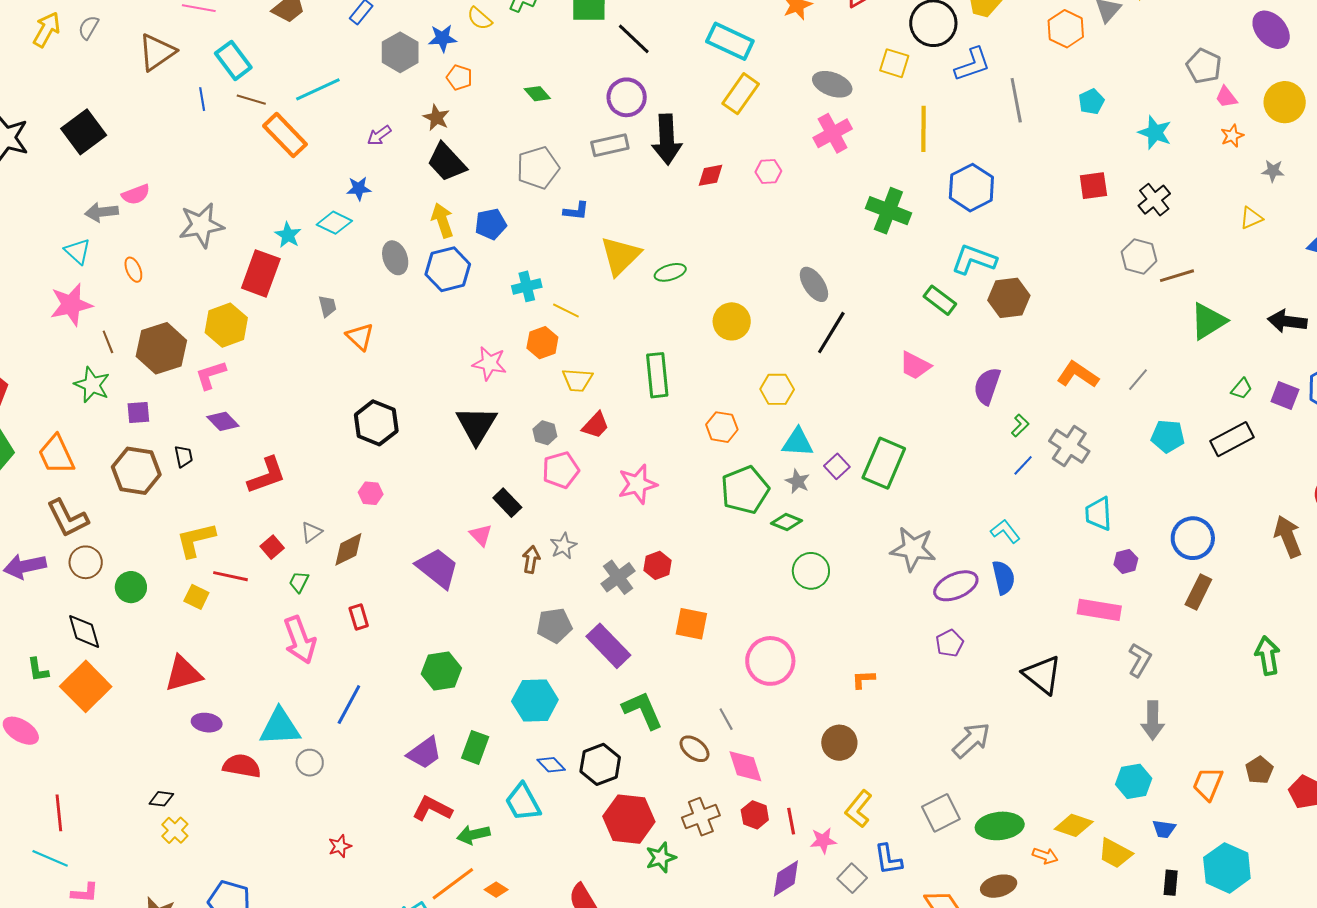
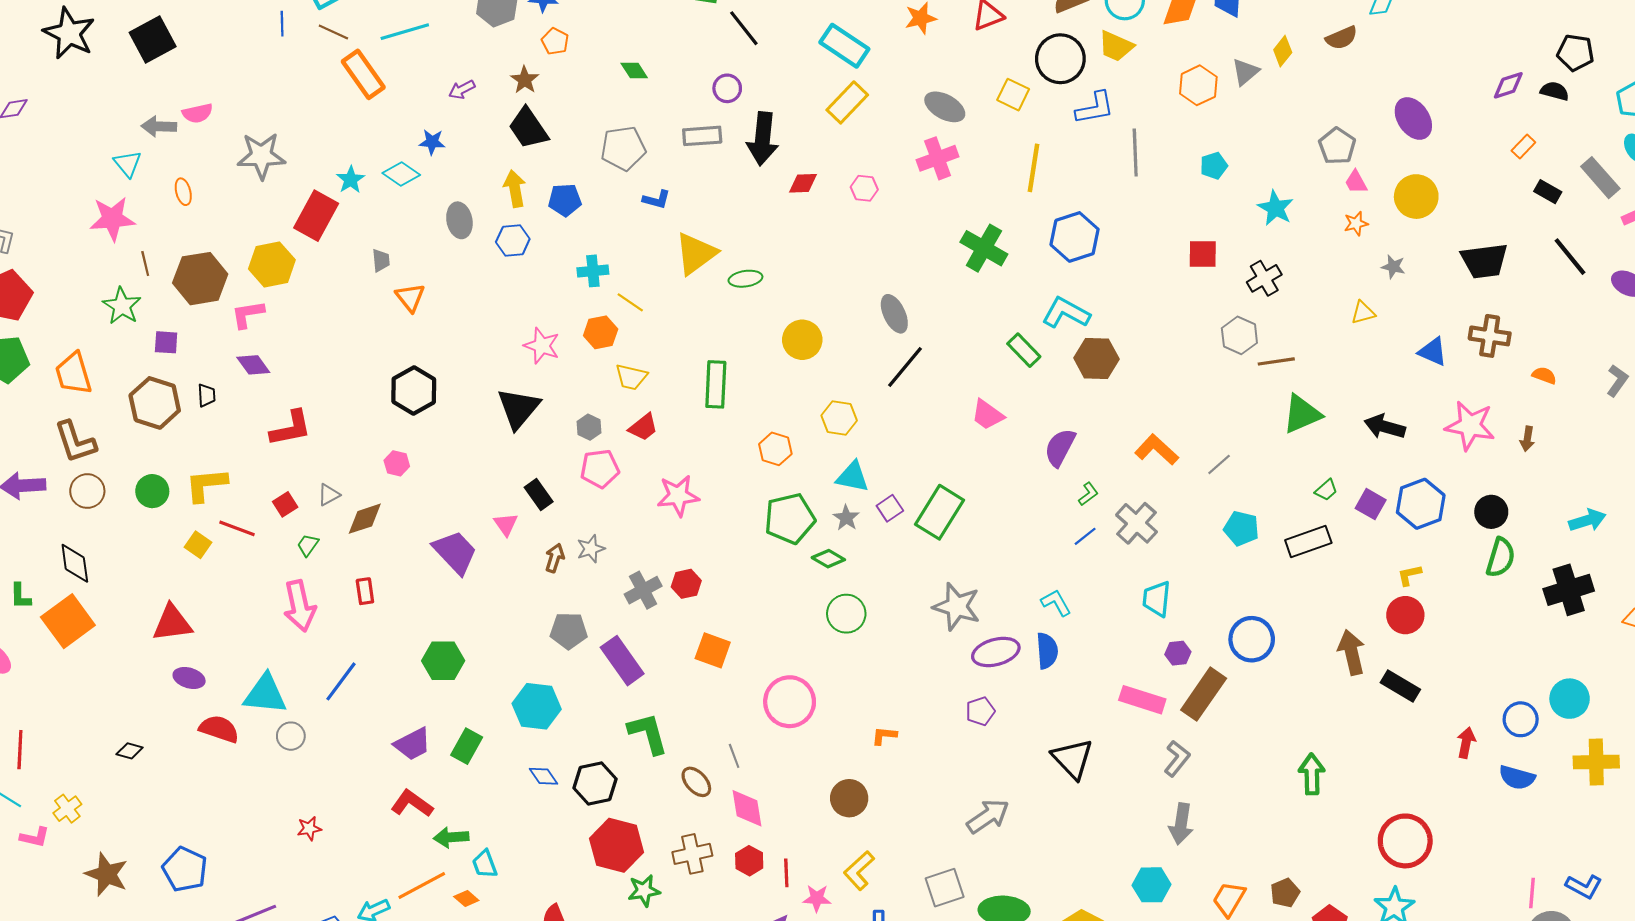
purple circle: (627, 97) -> (727, 88), size x0.7
blue hexagon: (448, 269) -> (513, 241), size x0.7
green circle: (131, 587) -> (152, 491), moved
brown rectangle: (1198, 592) -> (1204, 694), moved, size x1.4
cyan trapezoid: (523, 802) -> (485, 864), moved, size x0.7
yellow cross: (175, 830) -> (67, 809), moved

